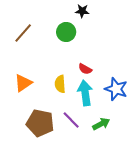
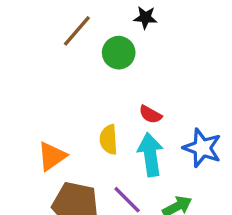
brown line: (23, 33) -> (77, 31), moved
orange triangle: (23, 83) -> (52, 156), moved

